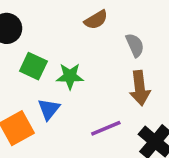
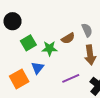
brown semicircle: (96, 20) -> (68, 38), moved
green square: (33, 66) -> (28, 43), turned 35

